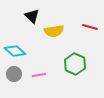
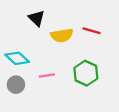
red line: (90, 27) -> (92, 31), moved
pink line: (39, 75) -> (47, 75), moved

